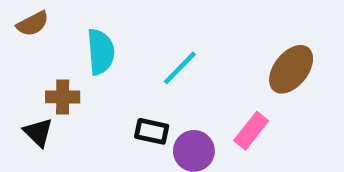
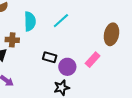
cyan line: (180, 68) -> (61, 21), moved
brown ellipse: (291, 69) -> (111, 34), turned -30

